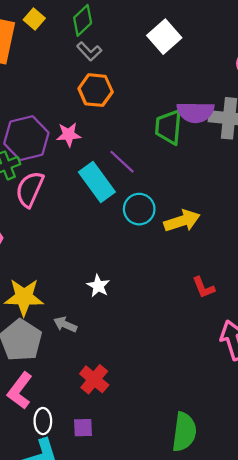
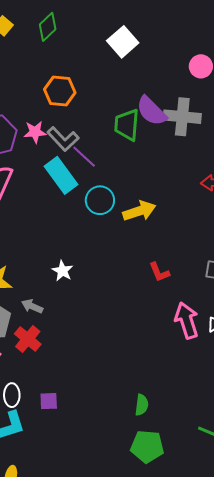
gray L-shape: (89, 51) -> (63, 139), moved, size x1.4
purple semicircle: (195, 112) -> (151, 111), turned 44
red cross: (94, 379) -> (28, 339), moved
green semicircle: (184, 432) -> (142, 405), size x0.6

